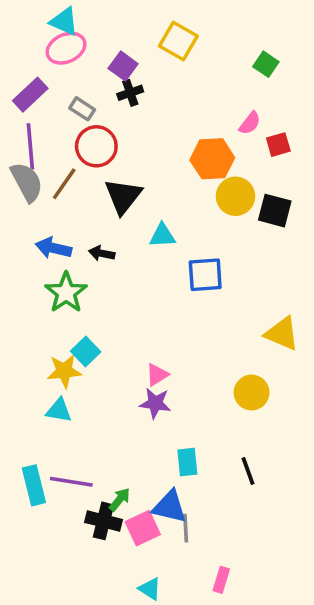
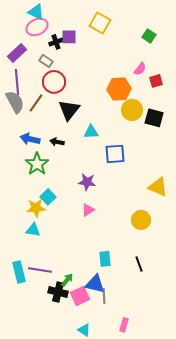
purple square: (123, 66) -> (69, 37), turned -35
black cross: (130, 93) -> (56, 42), moved
purple star: (155, 403) -> (87, 182), moved

